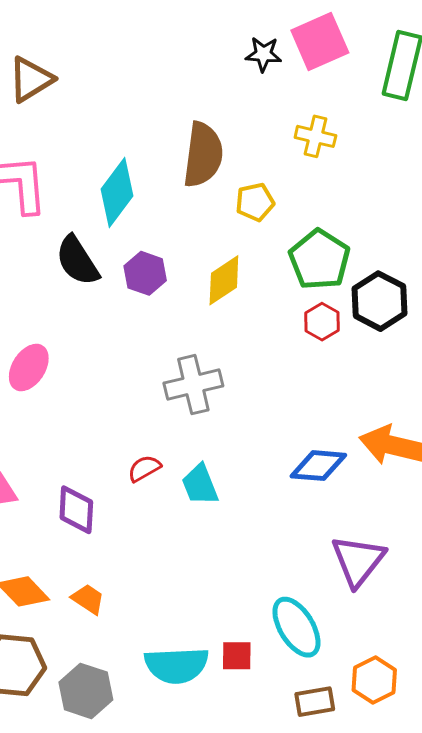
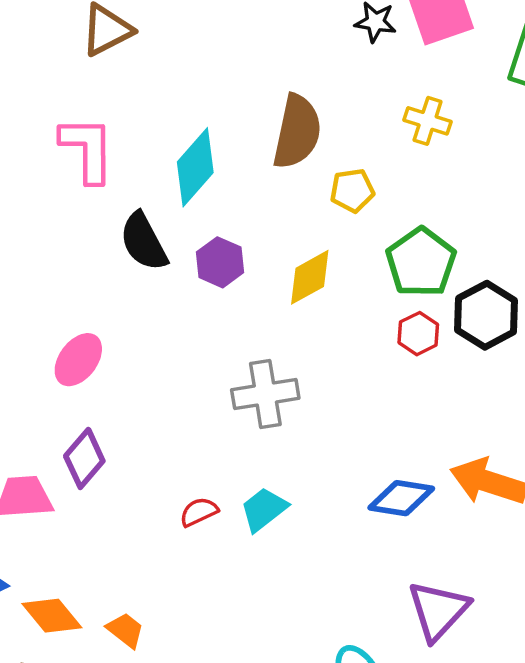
red semicircle: (144, 468) -> (199, 512), moved
cyan trapezoid: (200, 485) -> (264, 509), turned 69
purple diamond: (76, 510) -> (84, 458), moved, turned 33

